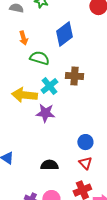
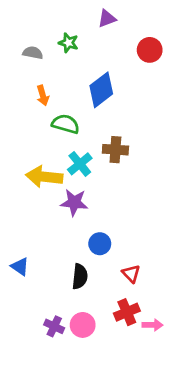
blue circle: (85, 142) -> (100, 244), moved
black semicircle: (49, 165) -> (80, 276), turned 96

